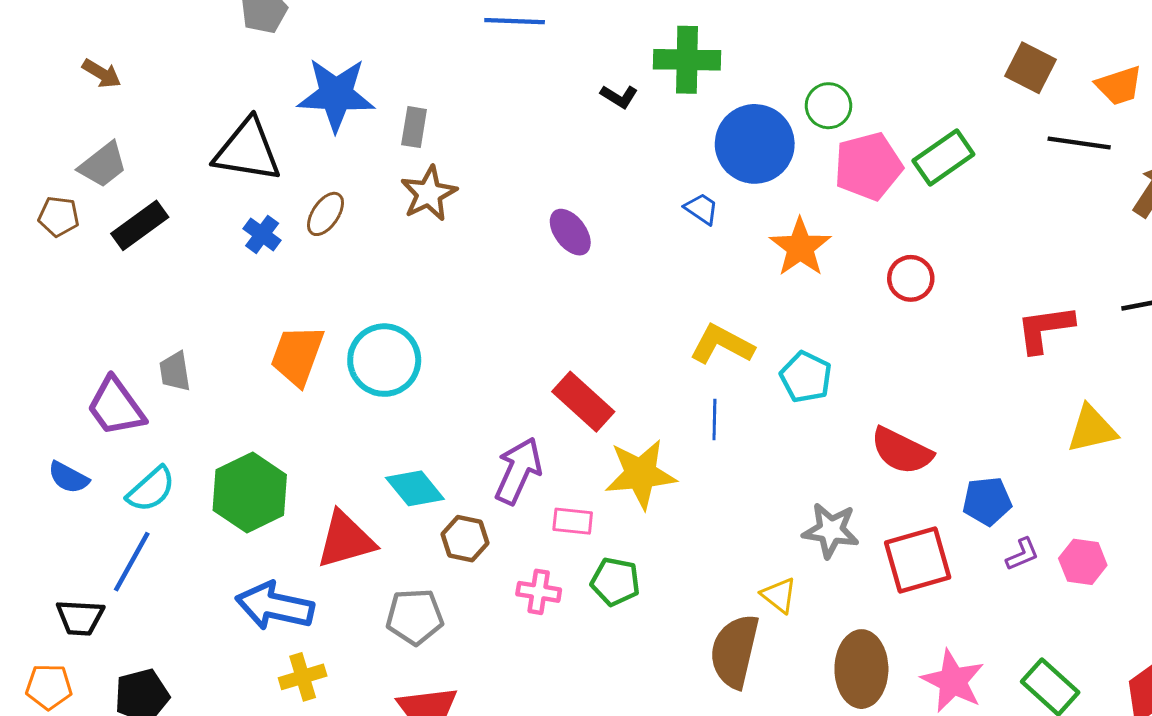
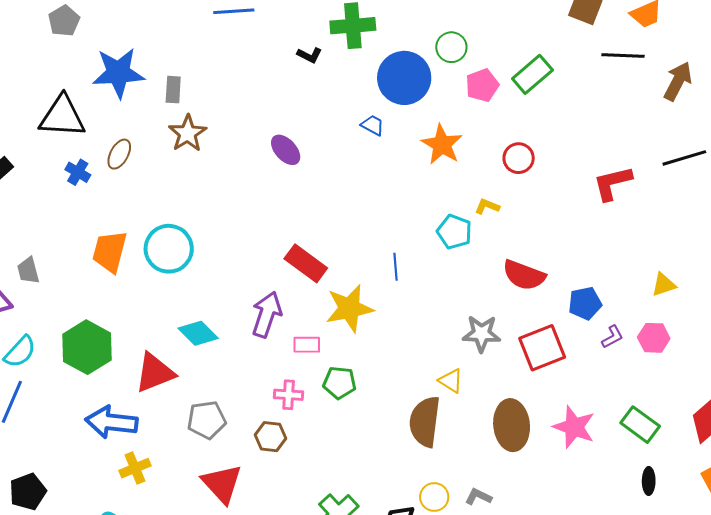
pink pentagon: (868, 166) -> (482, 85), size x0.7
yellow L-shape: (722, 344) -> (487, 206), moved, size x0.6
yellow triangle: (1092, 429) -> (664, 285), moved, size x0.7
brown hexagon: (465, 539) -> (271, 437), moved

